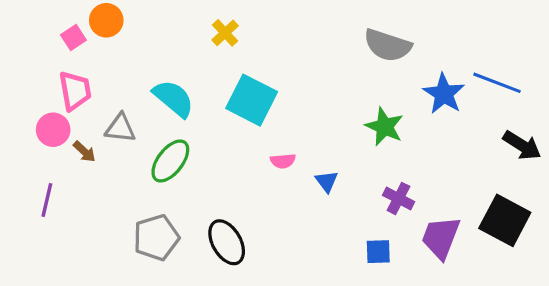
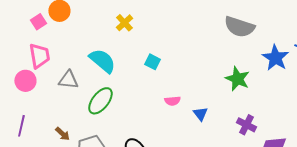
yellow cross: (225, 33) -> (124, 23), moved
cyan square: (252, 100) -> (152, 62), size x0.5
brown arrow: (84, 152) -> (62, 134), moved

